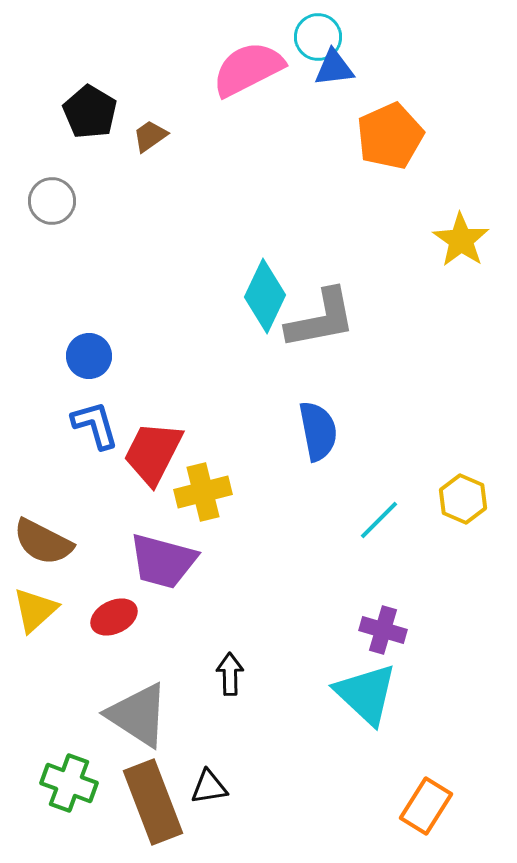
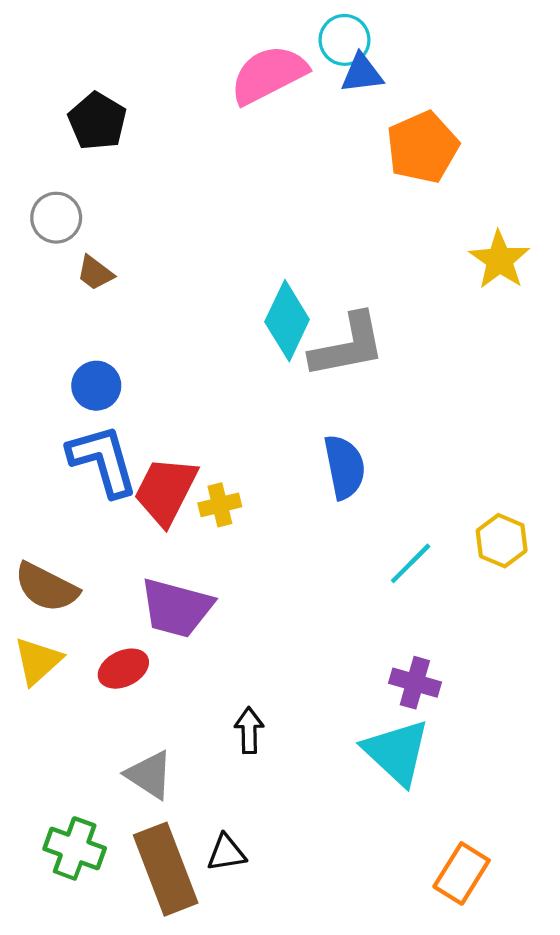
brown trapezoid: (150, 136) -> (95, 273), moved, turned -108
blue L-shape: (95, 425) -> (103, 460), size x1.4
yellow cross: (203, 492) -> (220, 505), moved, size x0.7
gray triangle: (138, 715) -> (149, 775), size x0.7

